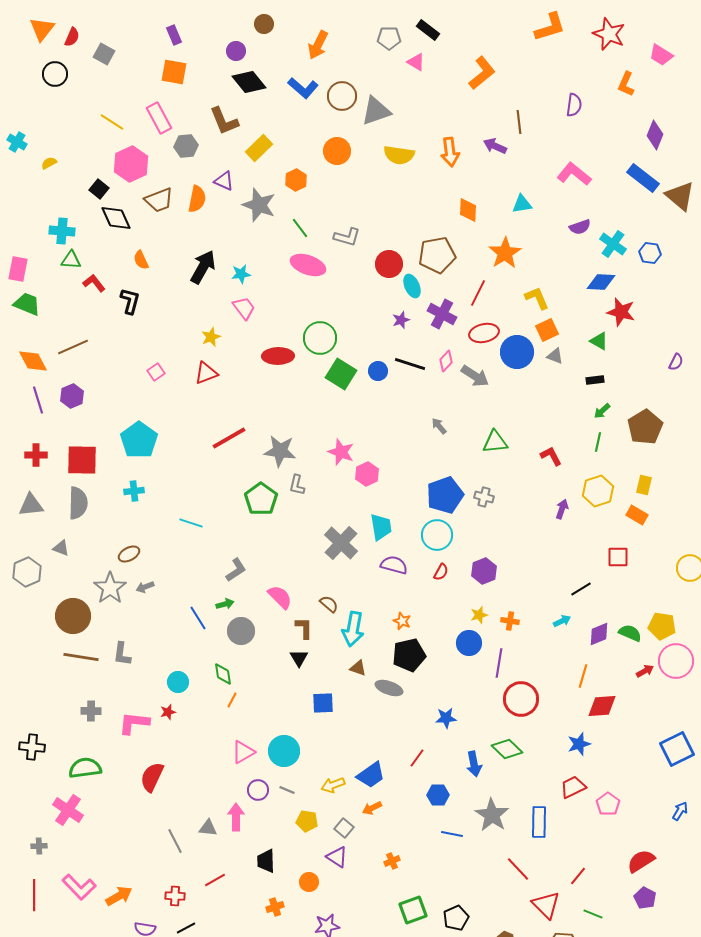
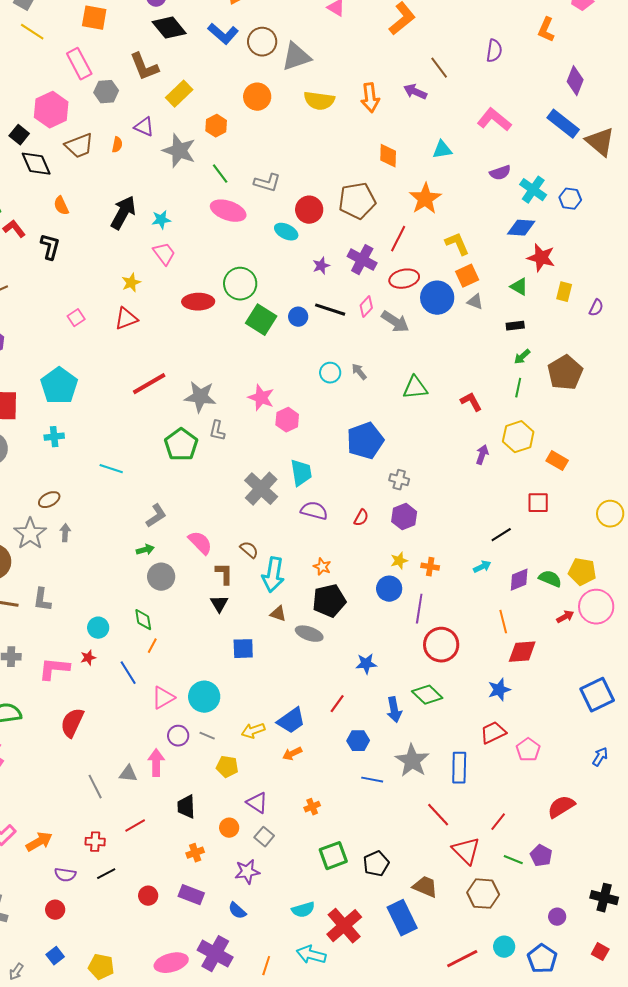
yellow line: (112, 122) -> (32, 32), moved
brown line: (519, 122) -> (439, 68), turned -30
orange semicircle: (197, 199) -> (117, 145), size x0.6
cyan ellipse: (412, 286) -> (286, 232), moved, turned -40
yellow rectangle: (644, 485) -> (564, 292), moved
gray cross: (484, 497) -> (399, 480), moved
cyan circle: (437, 535) -> (330, 373), moved, size x0.7
gray arrow: (145, 587) -> (65, 533), turned 114
blue line: (198, 618) -> (128, 673), moved
orange line: (583, 676) -> (503, 622), turned -30
gray square: (344, 828) -> (264, 837), moved
purple pentagon: (645, 898) -> (541, 856), moved

